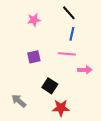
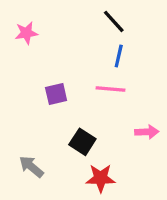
pink star: (34, 20) -> (26, 33), moved
pink arrow: (85, 70) -> (147, 132), moved

